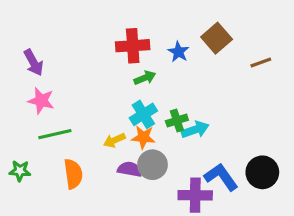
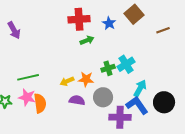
pink star: (41, 101) -> (27, 97), moved
cyan cross: (143, 114) -> (126, 64), moved
cyan arrow: (195, 130) -> (140, 88), moved, turned -42
gray circle: (153, 165) -> (103, 97), moved

